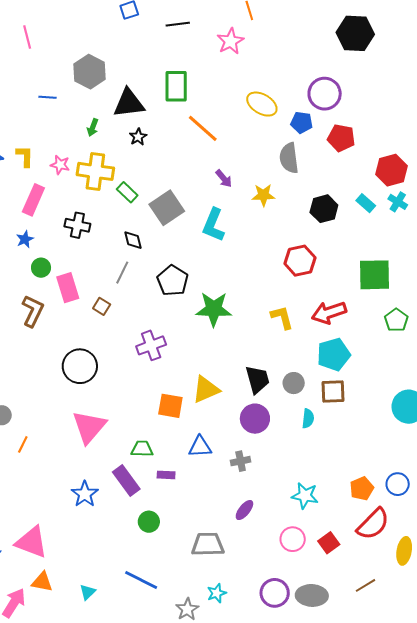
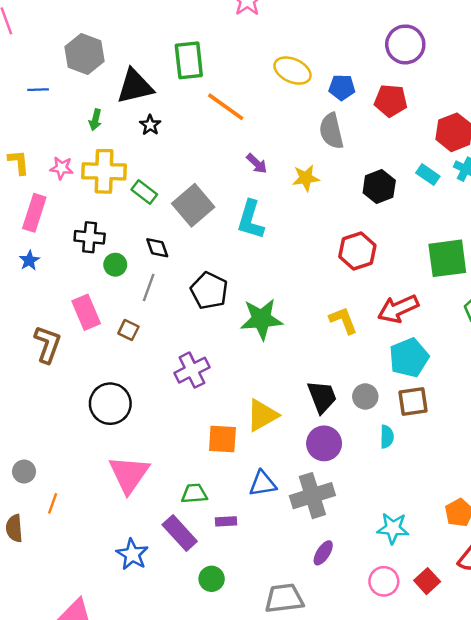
purple circle: (325, 94) -> (405, 44), moved
green circle: (41, 268) -> (115, 265), moved
gray cross: (241, 461) -> (312, 496), size x1.8

